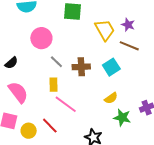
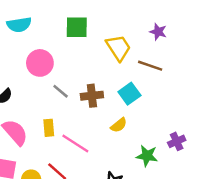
purple star: (128, 25) -> (158, 32), moved
yellow rectangle: (53, 85) -> (49, 128), moved
yellow semicircle: (111, 98) -> (119, 125), moved

